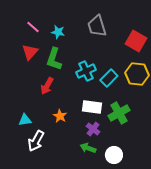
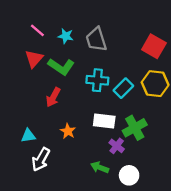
gray trapezoid: (97, 26) -> (96, 39), moved
green L-shape: (54, 59) -> (61, 67), turned -75
cyan cross: (86, 71) -> (97, 80), turned 30
purple cross: (93, 129) -> (117, 146), moved

